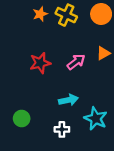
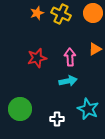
pink arrow: (76, 62) -> (70, 57), turned -54
cyan arrow: (68, 100) -> (68, 81), moved
green circle: (22, 119) -> (20, 109), size x1.5

